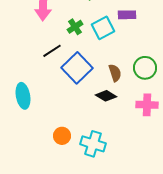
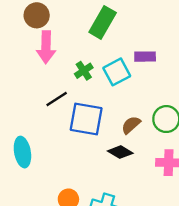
blue square: (77, 68) -> (86, 119), turned -36
brown semicircle: (115, 73) -> (131, 125), turned -114

